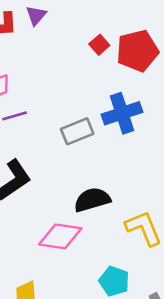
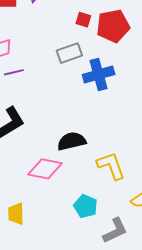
red square: (99, 45) -> (83, 20), turned -35
gray rectangle: (77, 131) -> (69, 53), moved

